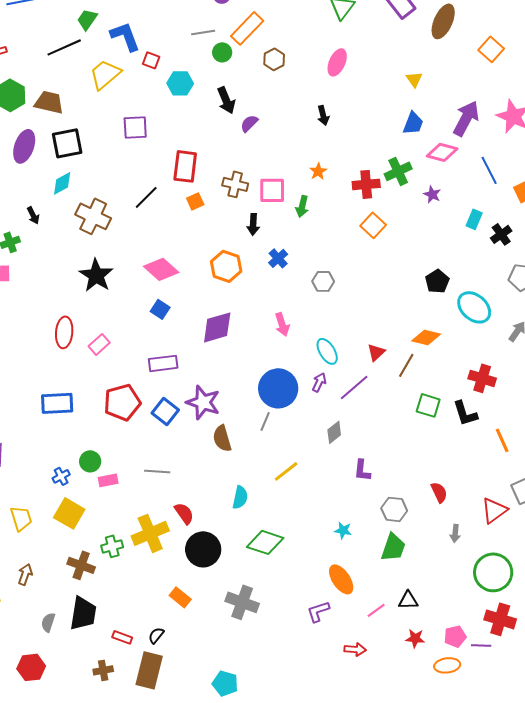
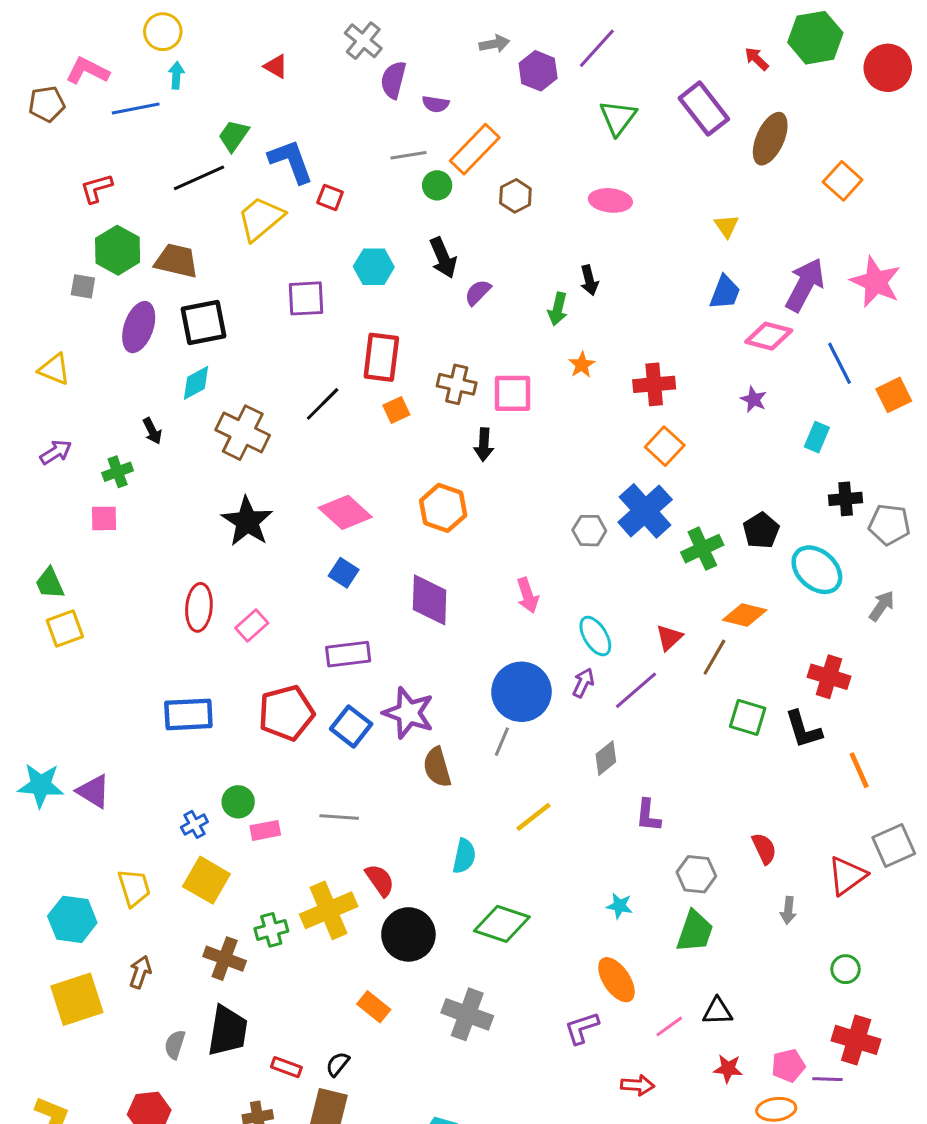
pink ellipse: (337, 62) -> (610, 200), turned 72
cyan hexagon: (180, 83) -> (374, 267), moved
green cross: (398, 171) -> (702, 549), moved
green arrow: (302, 206) -> (558, 309), moved
black cross: (501, 234) -> (846, 499), moved, turned 30
blue cross: (278, 258) -> (645, 511), moved, size x1.8
purple diamond: (217, 327) -> (430, 600), turned -72
green circle: (493, 572) -> (846, 969), size x0.5

